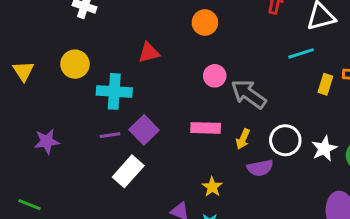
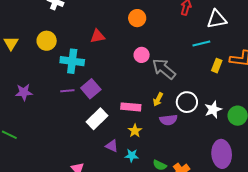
pink rectangle: (206, 128) -> (131, 107), moved
white rectangle: (128, 171) -> (97, 119), moved

